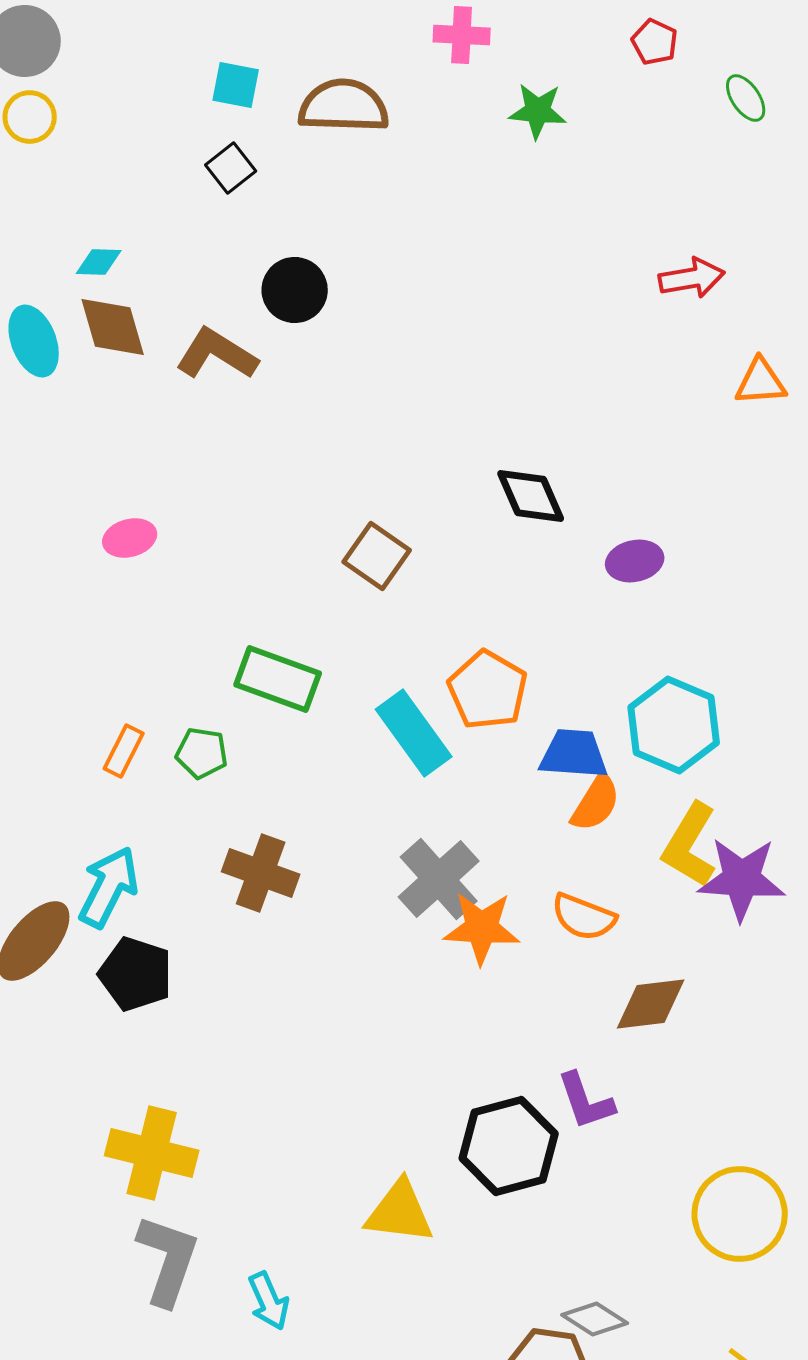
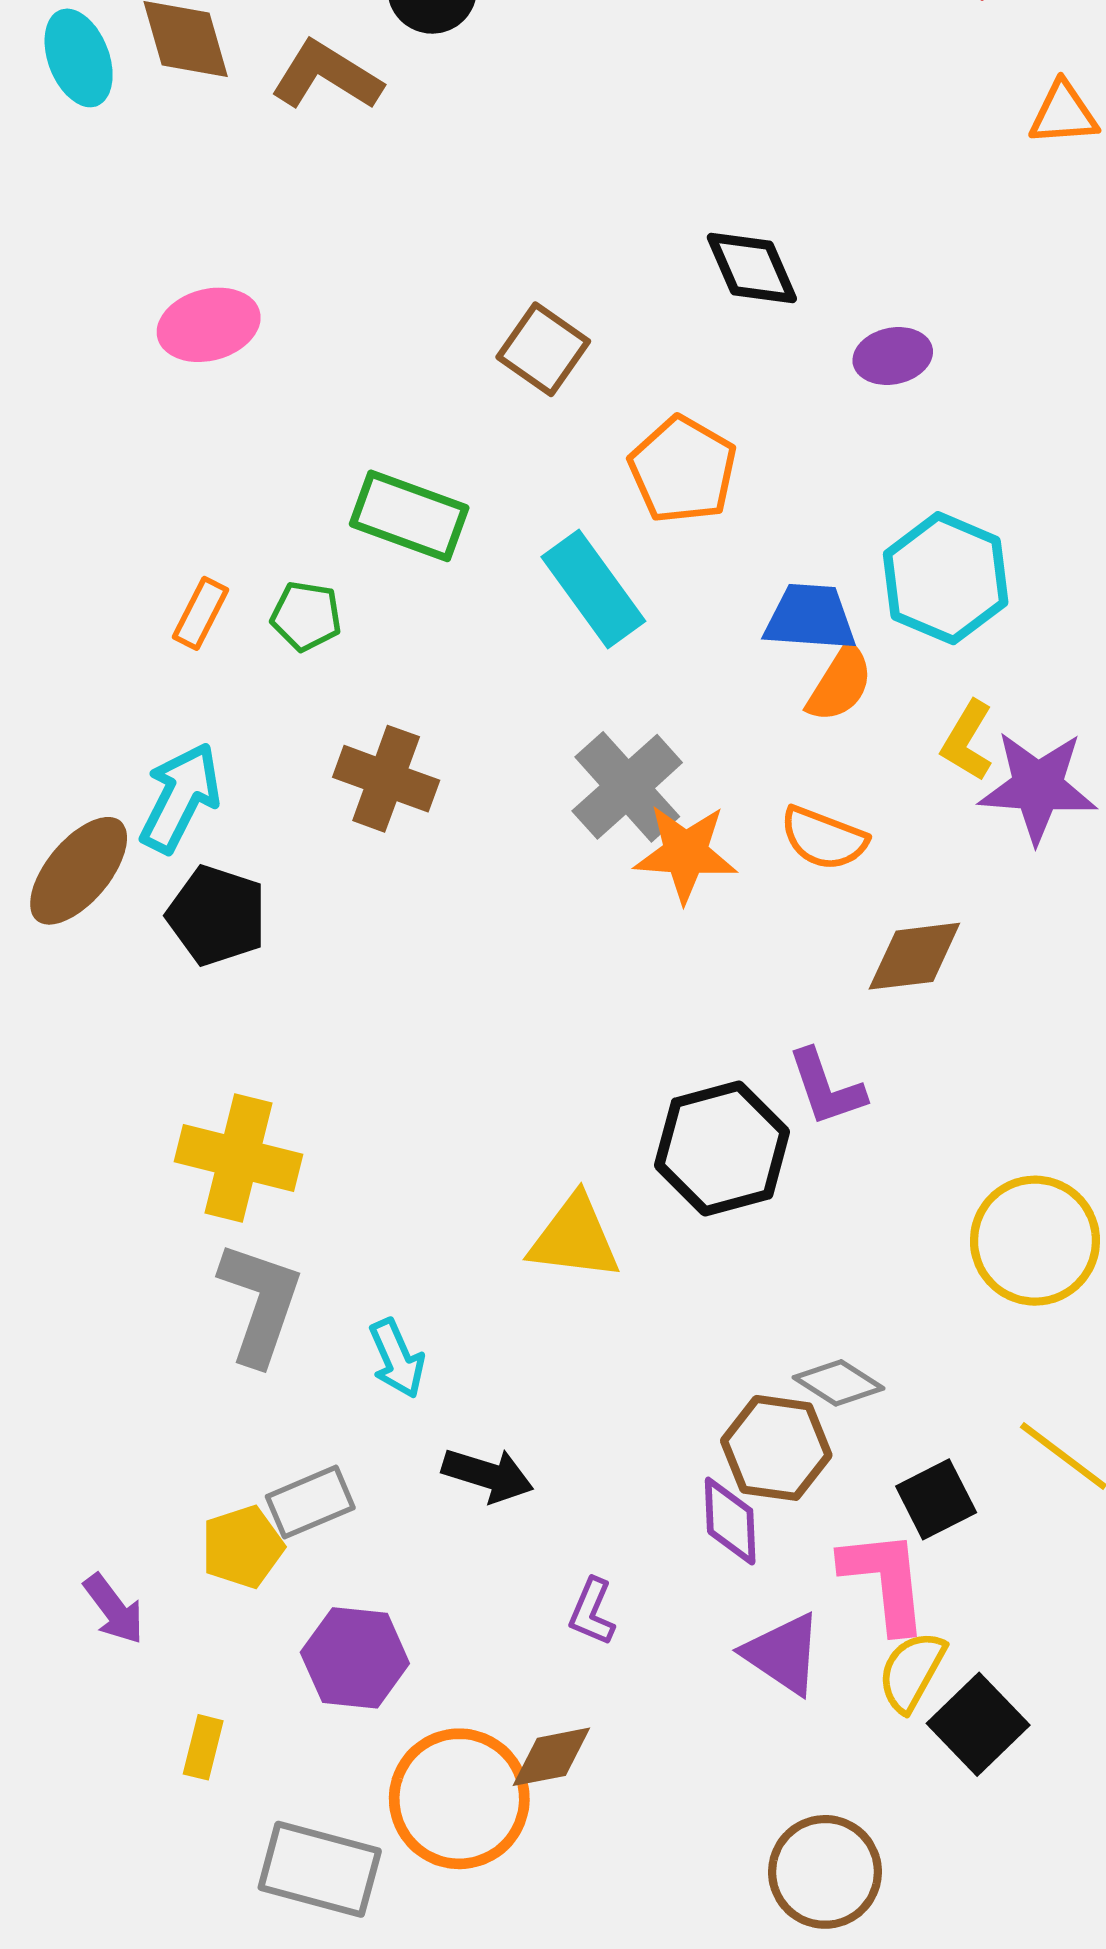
pink ellipse: (130, 538) -> (209, 325), size x1.4
orange pentagon: (488, 690) -> (683, 470), moved
yellow L-shape: (690, 845) -> (967, 741), size x0.7

